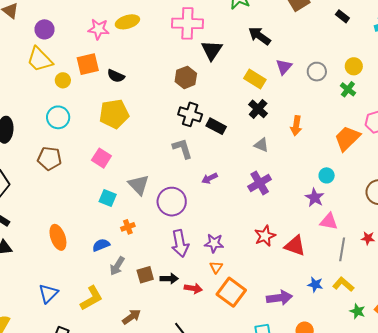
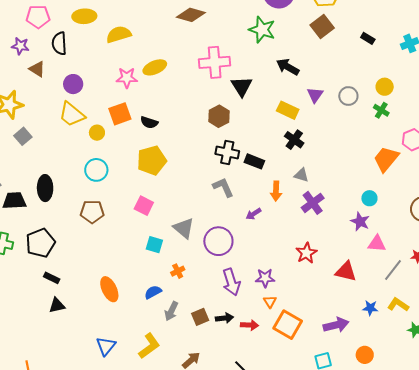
orange arrow: (296, 126) -> (276, 191), moved
purple cross: (260, 183) -> (313, 203), moved
red star: (265, 236) -> (306, 253), moved
gray line: (342, 249) -> (393, 270), turned 35

